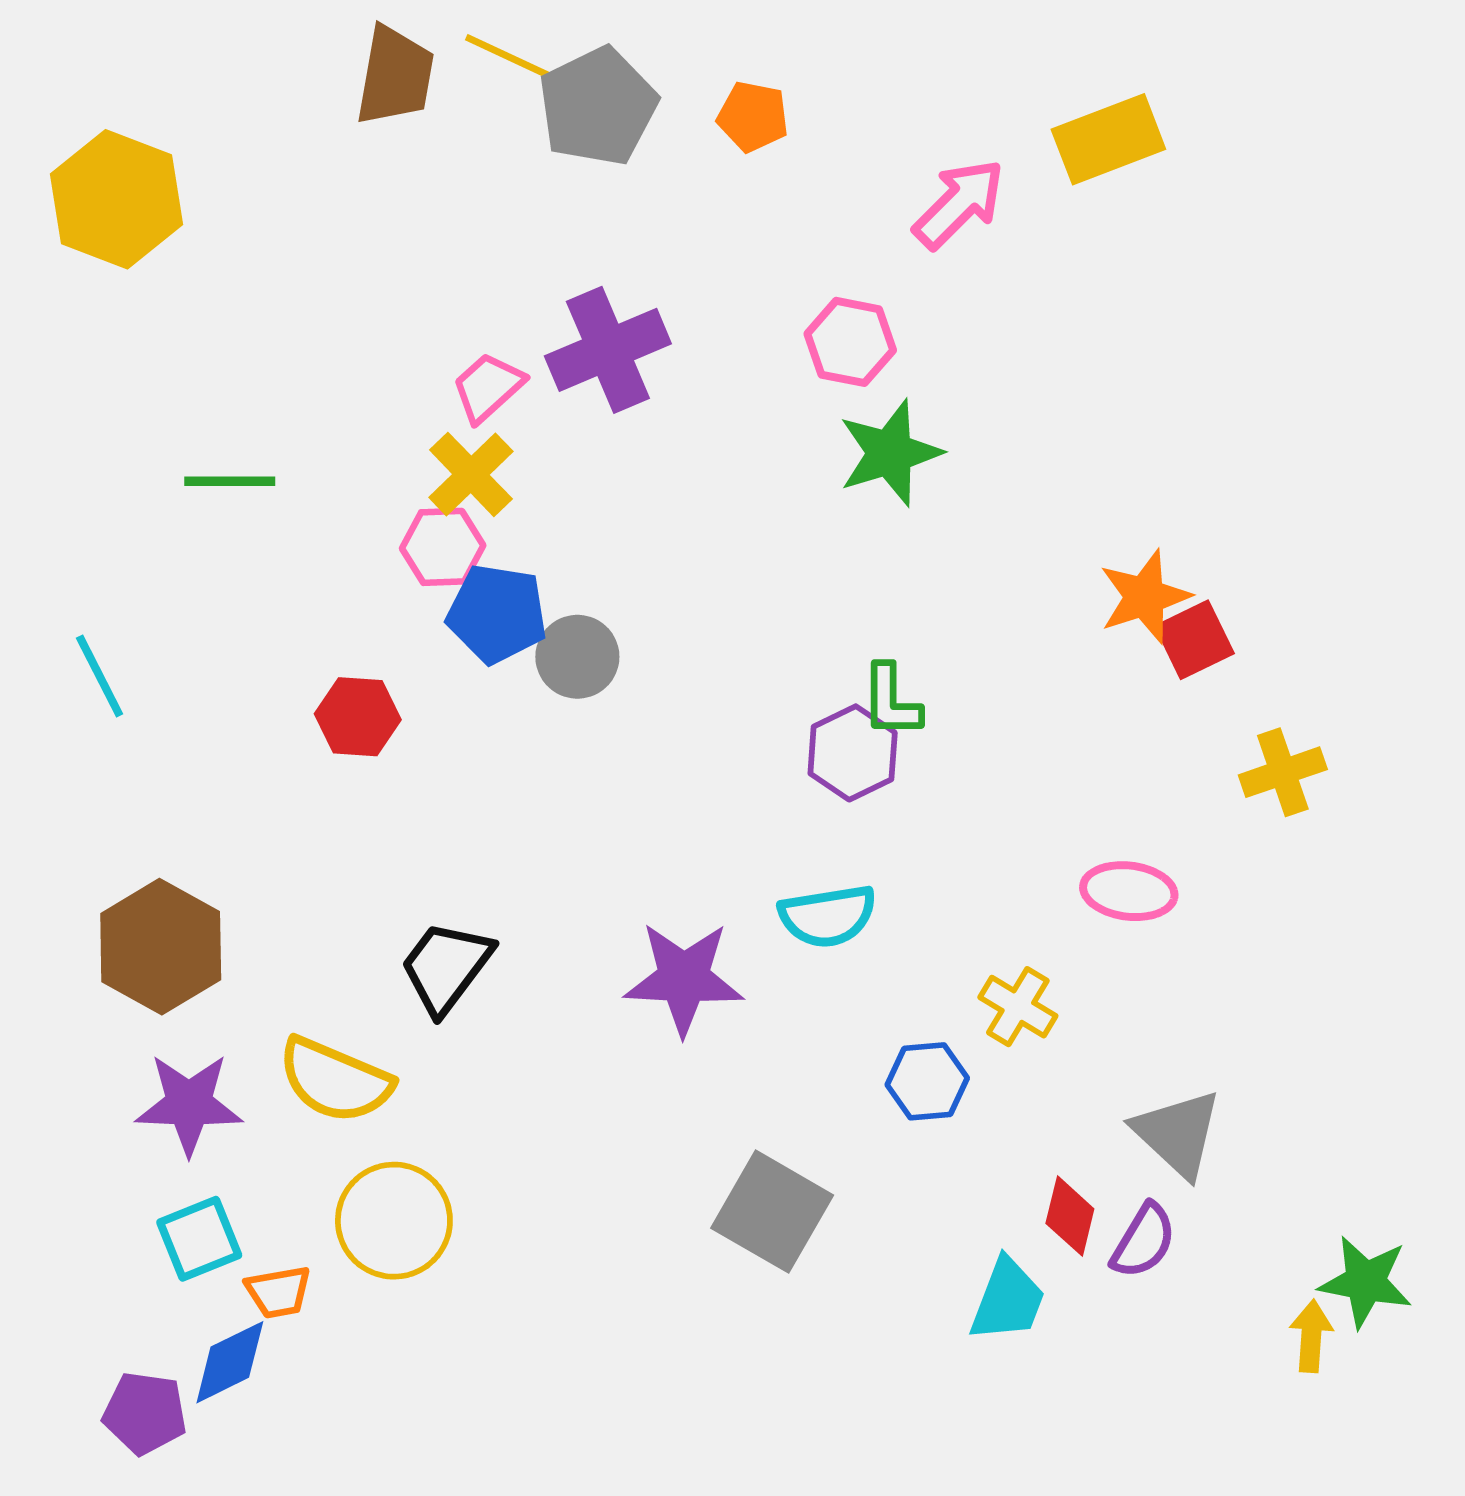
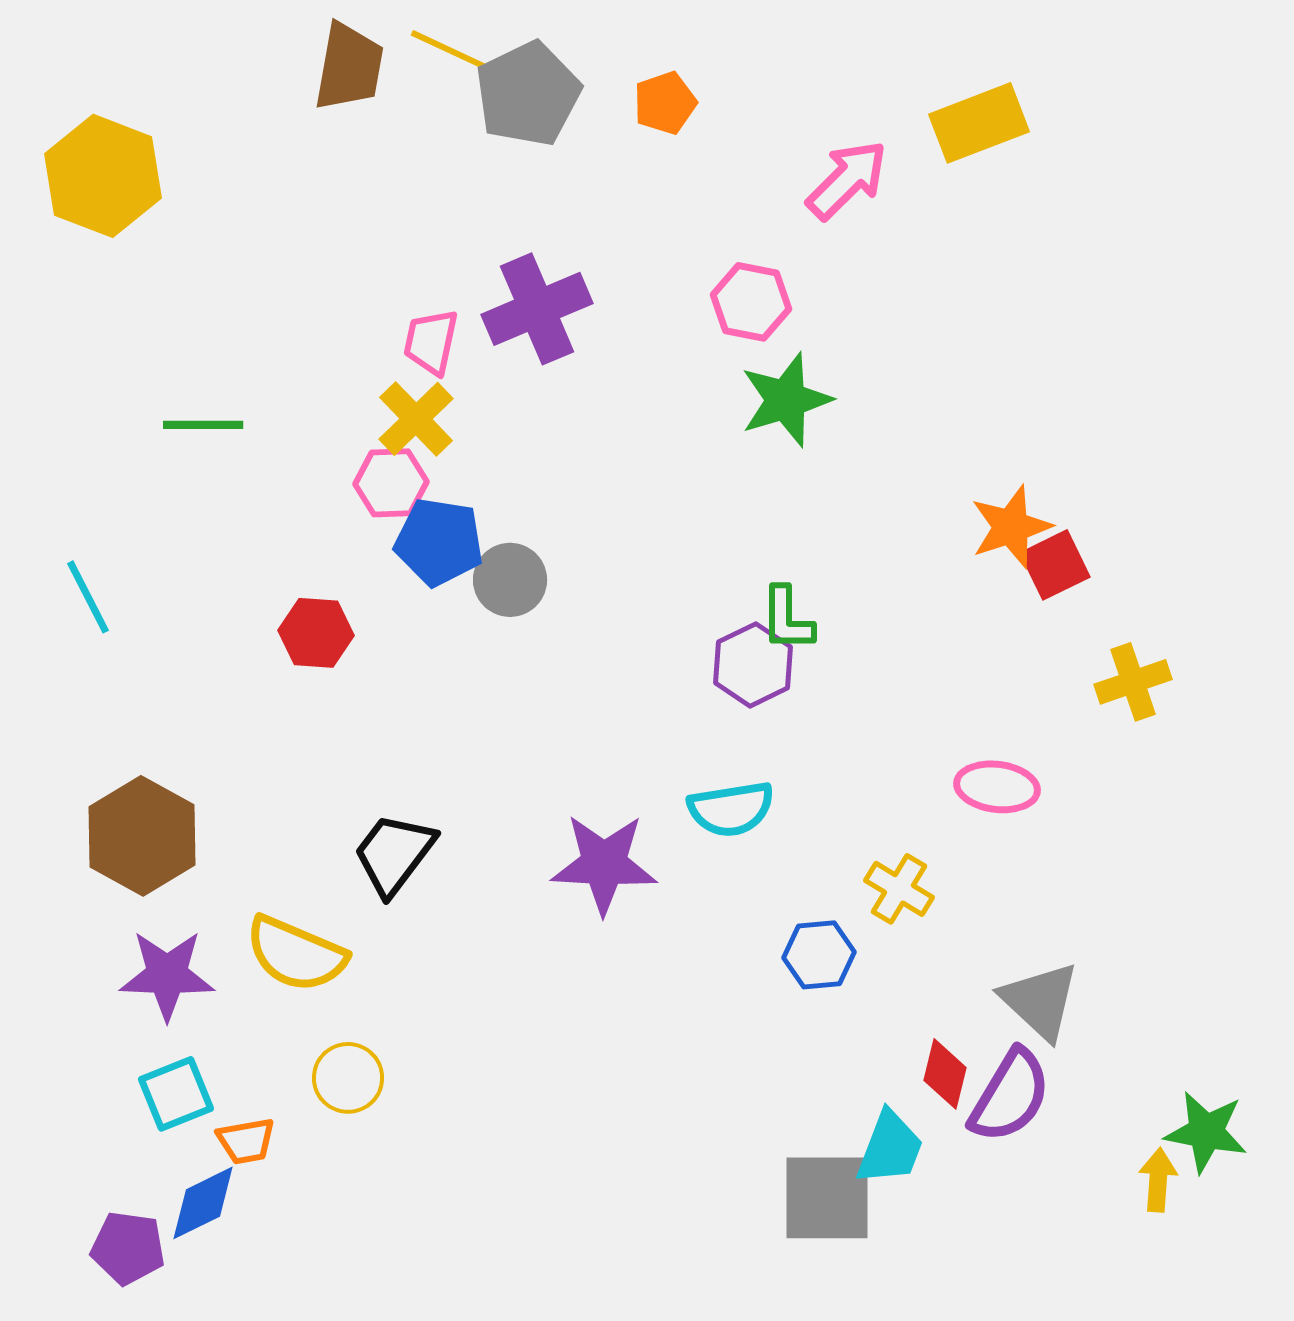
orange pentagon: (753, 117) -> (665, 103), turned -30
pink trapezoid: (488, 387) -> (431, 342), turned -36
gray square: (772, 1212) -> (827, 1198), moved, turned -30
yellow circle: (394, 1221) -> (348, 1078), size x0.7
purple semicircle: (1144, 1241) -> (1010, 1096), size x1.4

